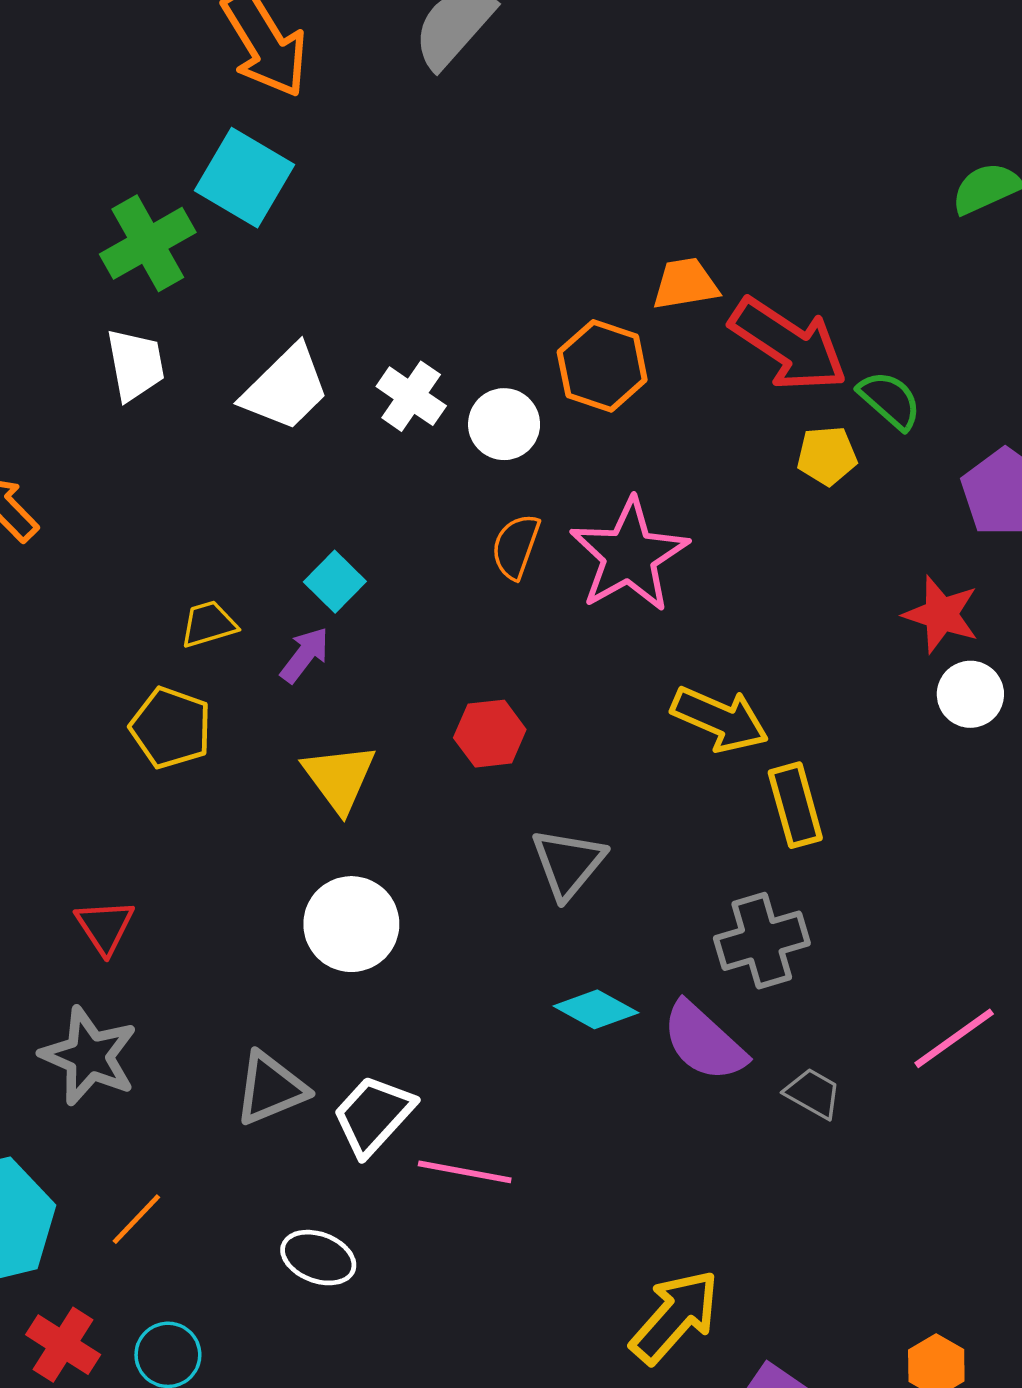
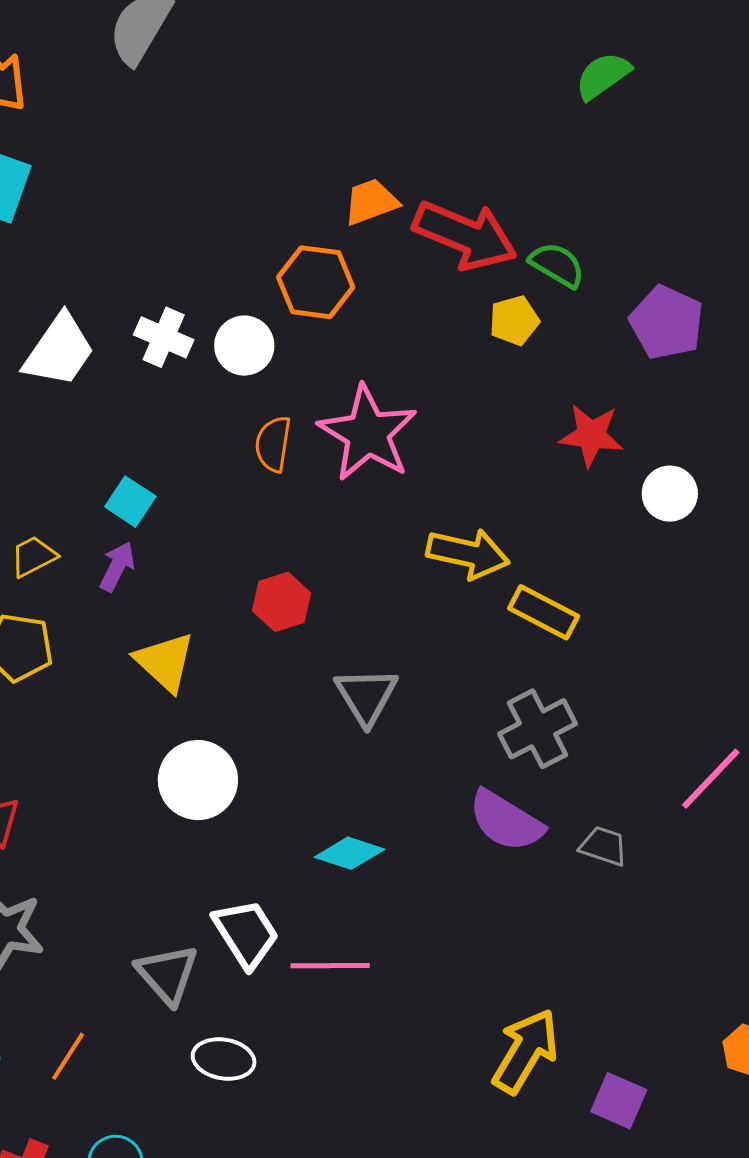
red star: (941, 614) -> (591, 435), moved
yellow rectangle: (795, 805) -> (544, 612), turned -36
cyan diamond: (596, 1009) -> (350, 853), moved
gray triangle: (271, 1088) -> (167, 974), moved, turned -38
white trapezoid: (373, 1115) -> (246, 933), turned 116

